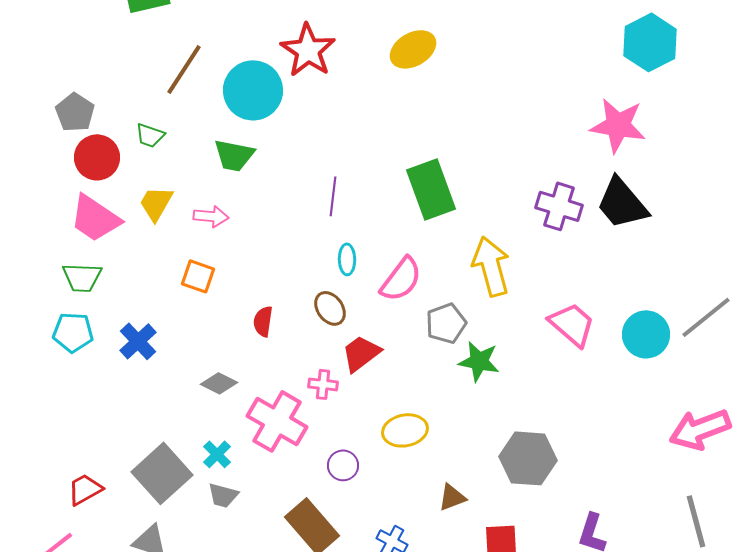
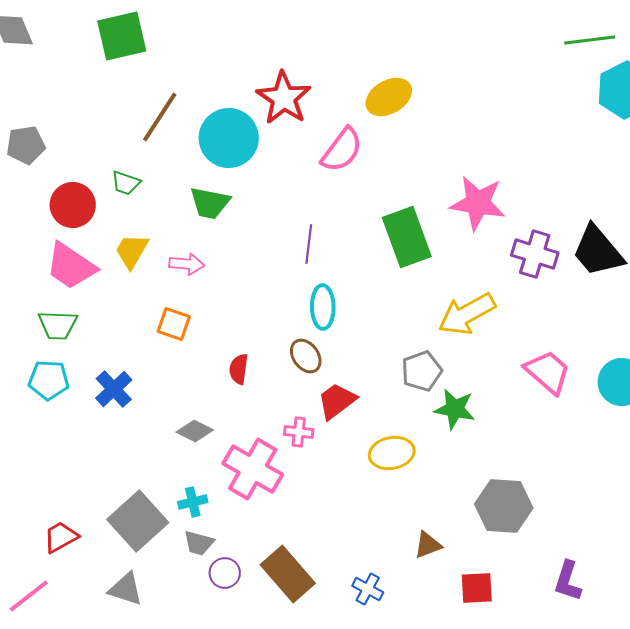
gray pentagon: (75, 112) -> (26, 145), moved, turned 30
pink star: (618, 125) -> (478, 203), moved
cyan ellipse: (347, 259) -> (323, 307), size x1.4
yellow arrow: (491, 266) -> (467, 314), turned -104
pink semicircle: (401, 279) -> (342, 150), moved
yellow ellipse: (405, 430) -> (392, 453), moved
cyan cross: (217, 454) -> (193, 502), turned 32
purple circle: (343, 465) -> (225, 573), moved

